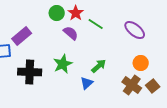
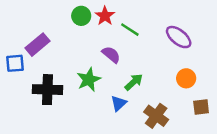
purple semicircle: (71, 33) -> (111, 55), moved
brown cross: (132, 85) -> (156, 116), moved
brown square: (153, 86) -> (201, 107), turned 32

